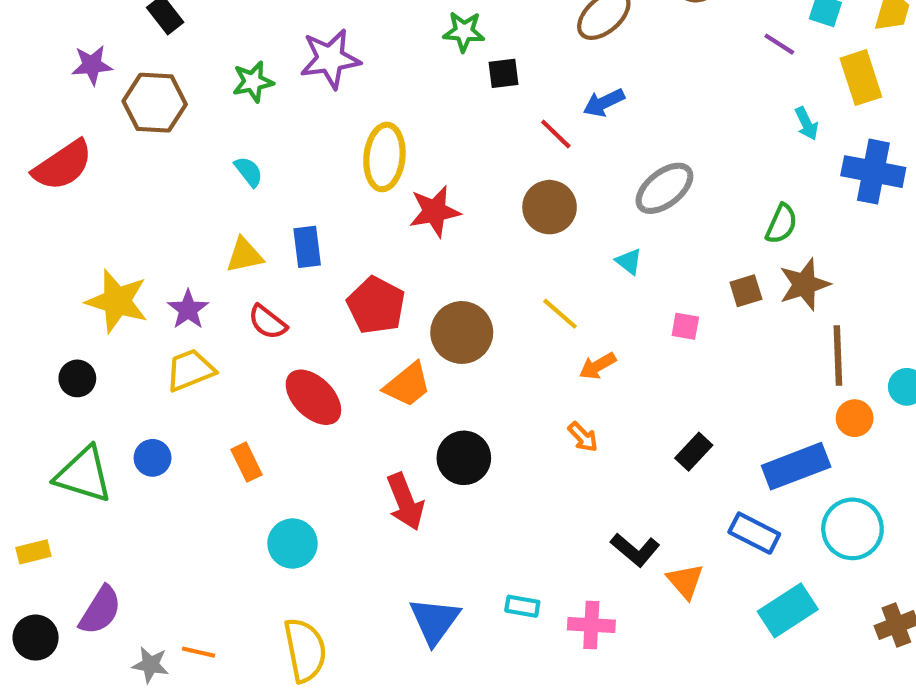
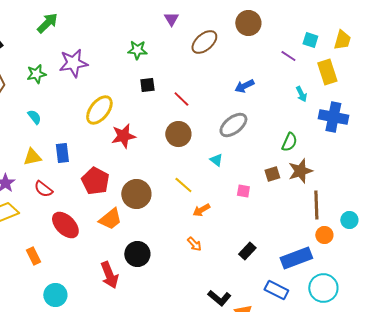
black square: (504, 73) -> (147, 85), moved
blue arrow: (604, 103) -> (244, 86), moved
yellow ellipse: (384, 157) -> (99, 110), turned 32

